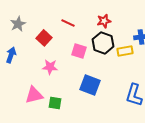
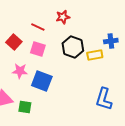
red star: (104, 21) -> (63, 17), moved
pink square: (79, 51) -> (38, 49), moved
blue square: (90, 85) -> (42, 81), moved

